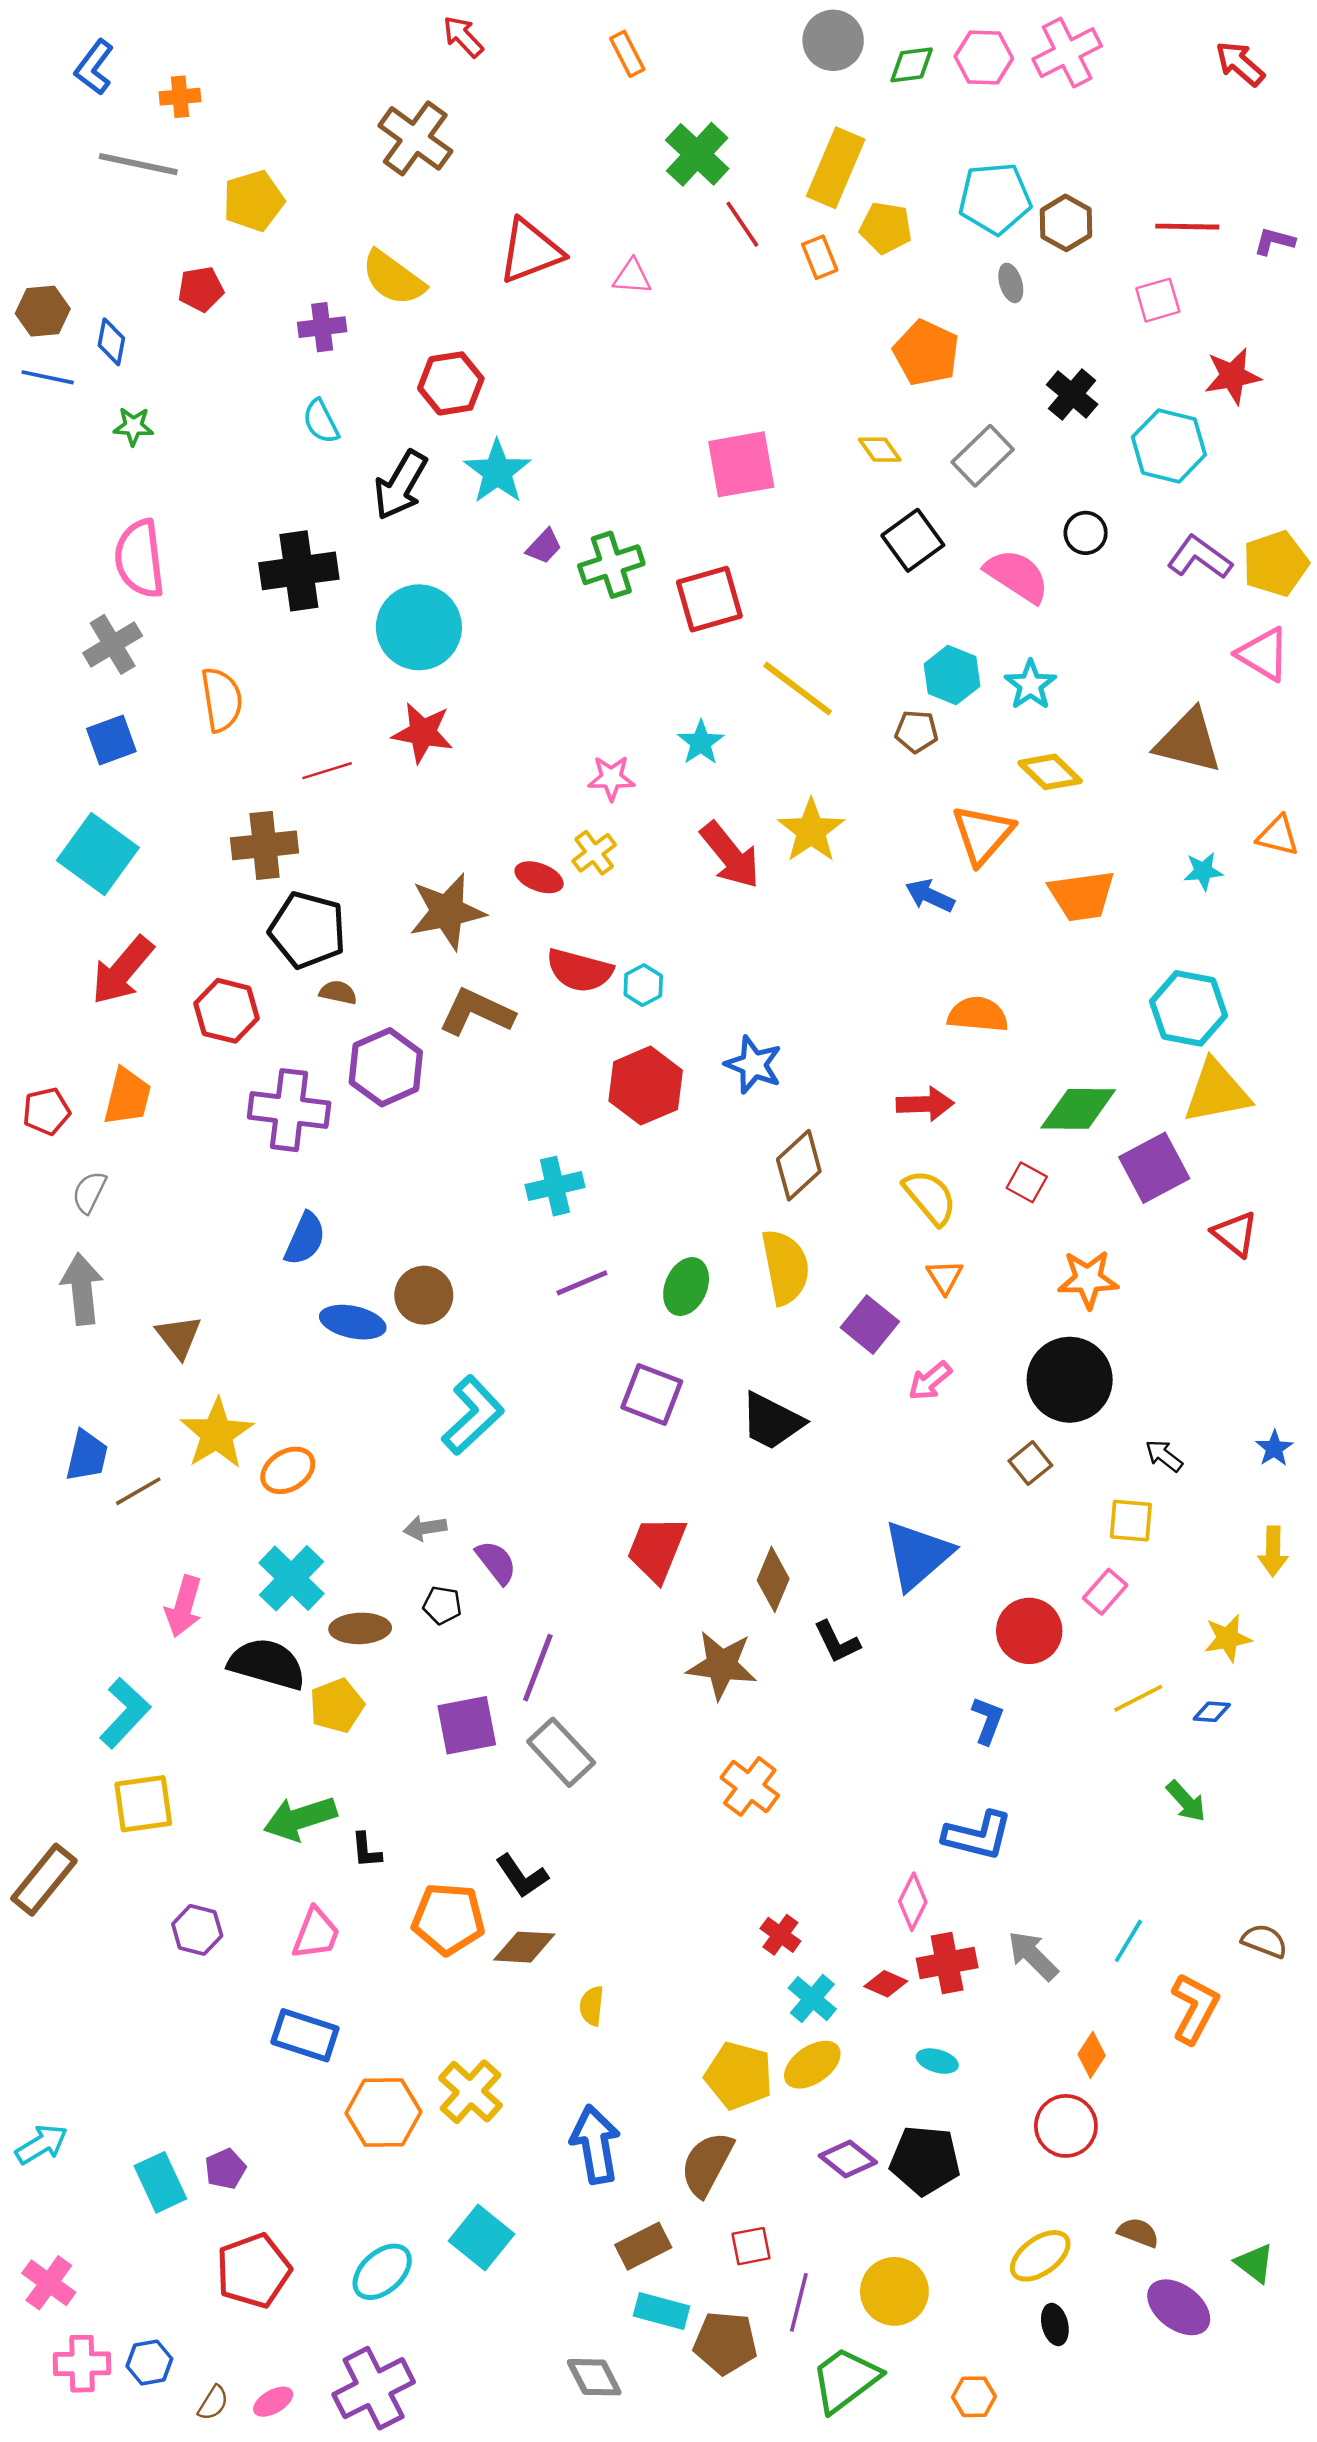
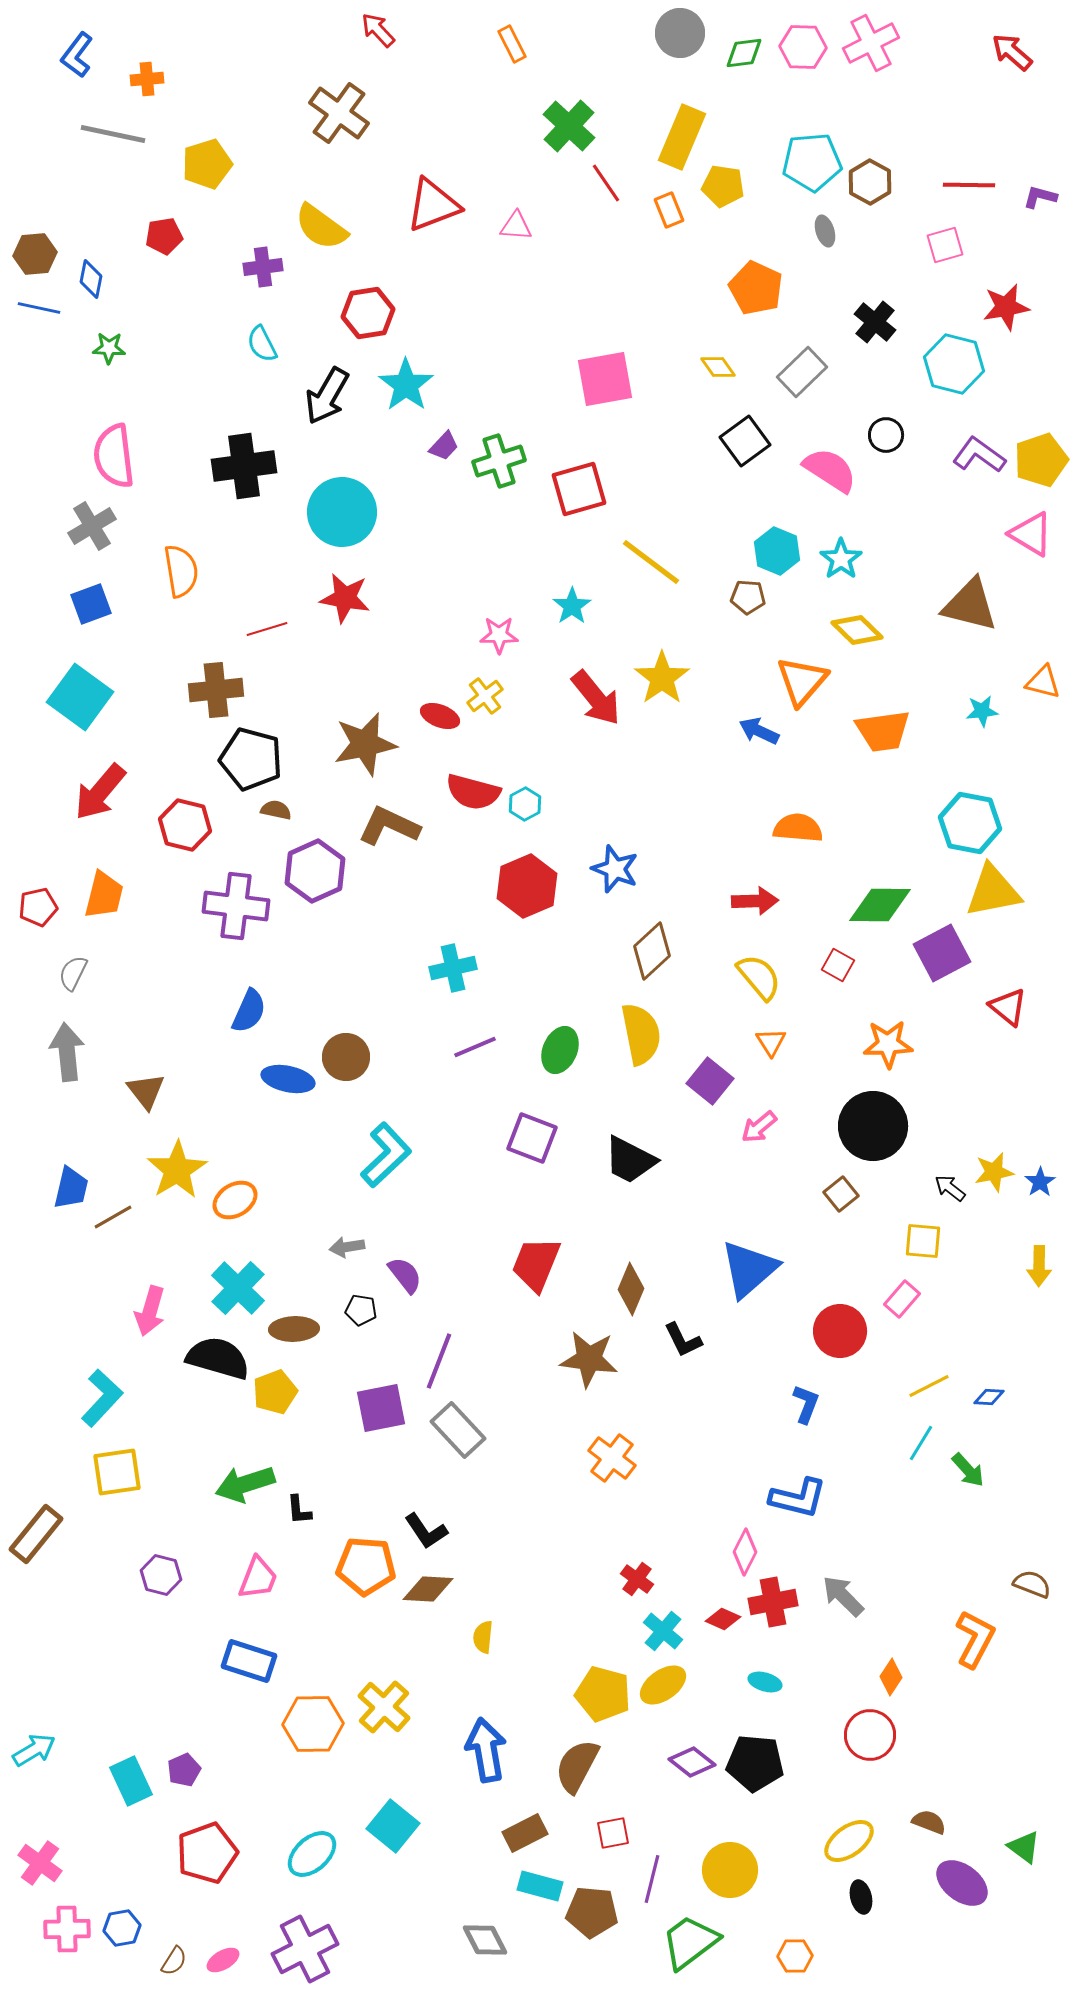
yellow star: (1228, 1638) -> (994, 1172), moved
cyan line: (1128, 1941) -> (921, 1443), moved

